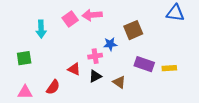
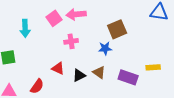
blue star: (110, 44) -> (105, 48), moved
pink cross: (95, 56) -> (71, 41), moved
purple rectangle: (144, 64) -> (128, 77), moved
brown triangle: (119, 82) -> (99, 72), moved

